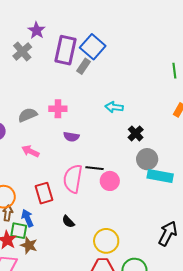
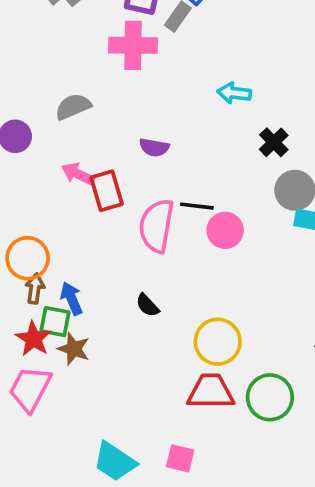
pink cross: (58, 109) -> (133, 45), moved, size x1.4
red rectangle: (44, 193) -> (107, 191), moved

